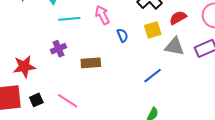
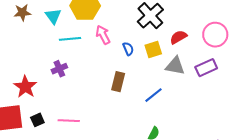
blue semicircle: (122, 35) -> (128, 49), moved
brown rectangle: (91, 63) -> (118, 82), moved, turned -72
red star: (24, 67) -> (25, 87), turned -30
pink line: (68, 101) -> (69, 121), turned -30

